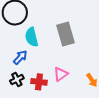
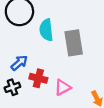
cyan semicircle: (32, 37) -> (46, 30), moved
red cross: (39, 82) -> (38, 78), moved

